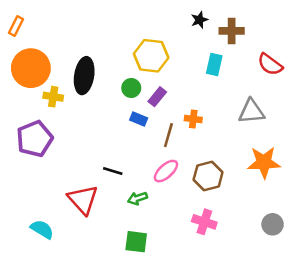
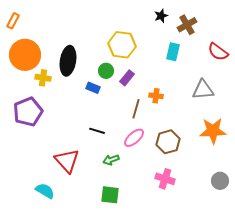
brown cross: (232, 31) -> (187, 25), turned -30
blue rectangle: (139, 119) -> (93, 88), moved
black line: (113, 171) -> (97, 131), moved
cyan semicircle: (42, 229) -> (45, 191), moved

